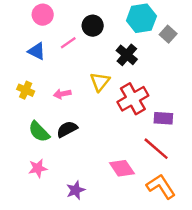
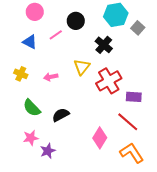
black semicircle: (67, 129) -> (61, 115), moved
pink diamond: (122, 168) -> (100, 138), turned 65
purple star: (76, 190) -> (48, 151), moved

